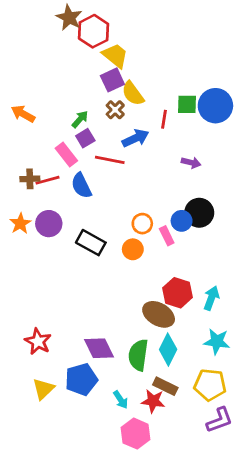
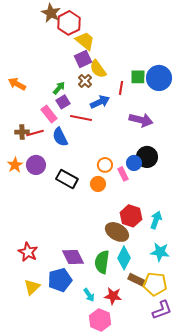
purple arrow: (191, 163) -> (141, 120), size x1.6
brown rectangle: (165, 386) -> (137, 280), moved

